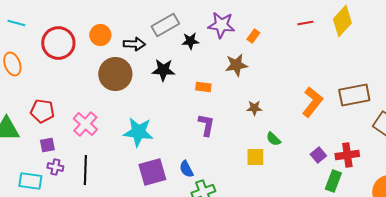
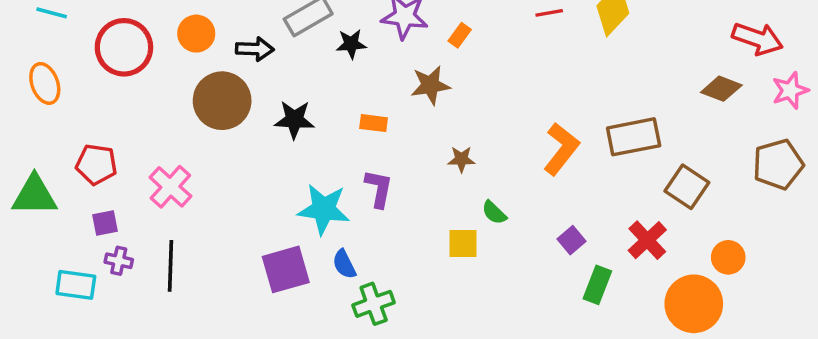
black star: (163, 70) -> (294, 120), moved
cyan star: (138, 132) -> (324, 209), moved
red cross: (347, 155) -> (647, 240), moved, turned -35

